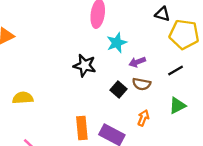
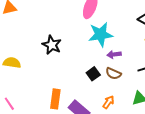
cyan star: (117, 43) -> (101, 34), size x1.4
black star: (85, 65) -> (52, 45), moved

